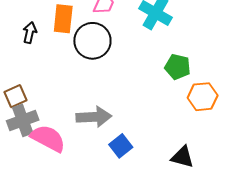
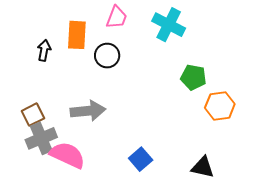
black circle: (92, 41) -> (107, 56), size x0.7
gray arrow: (94, 117) -> (88, 111), moved

